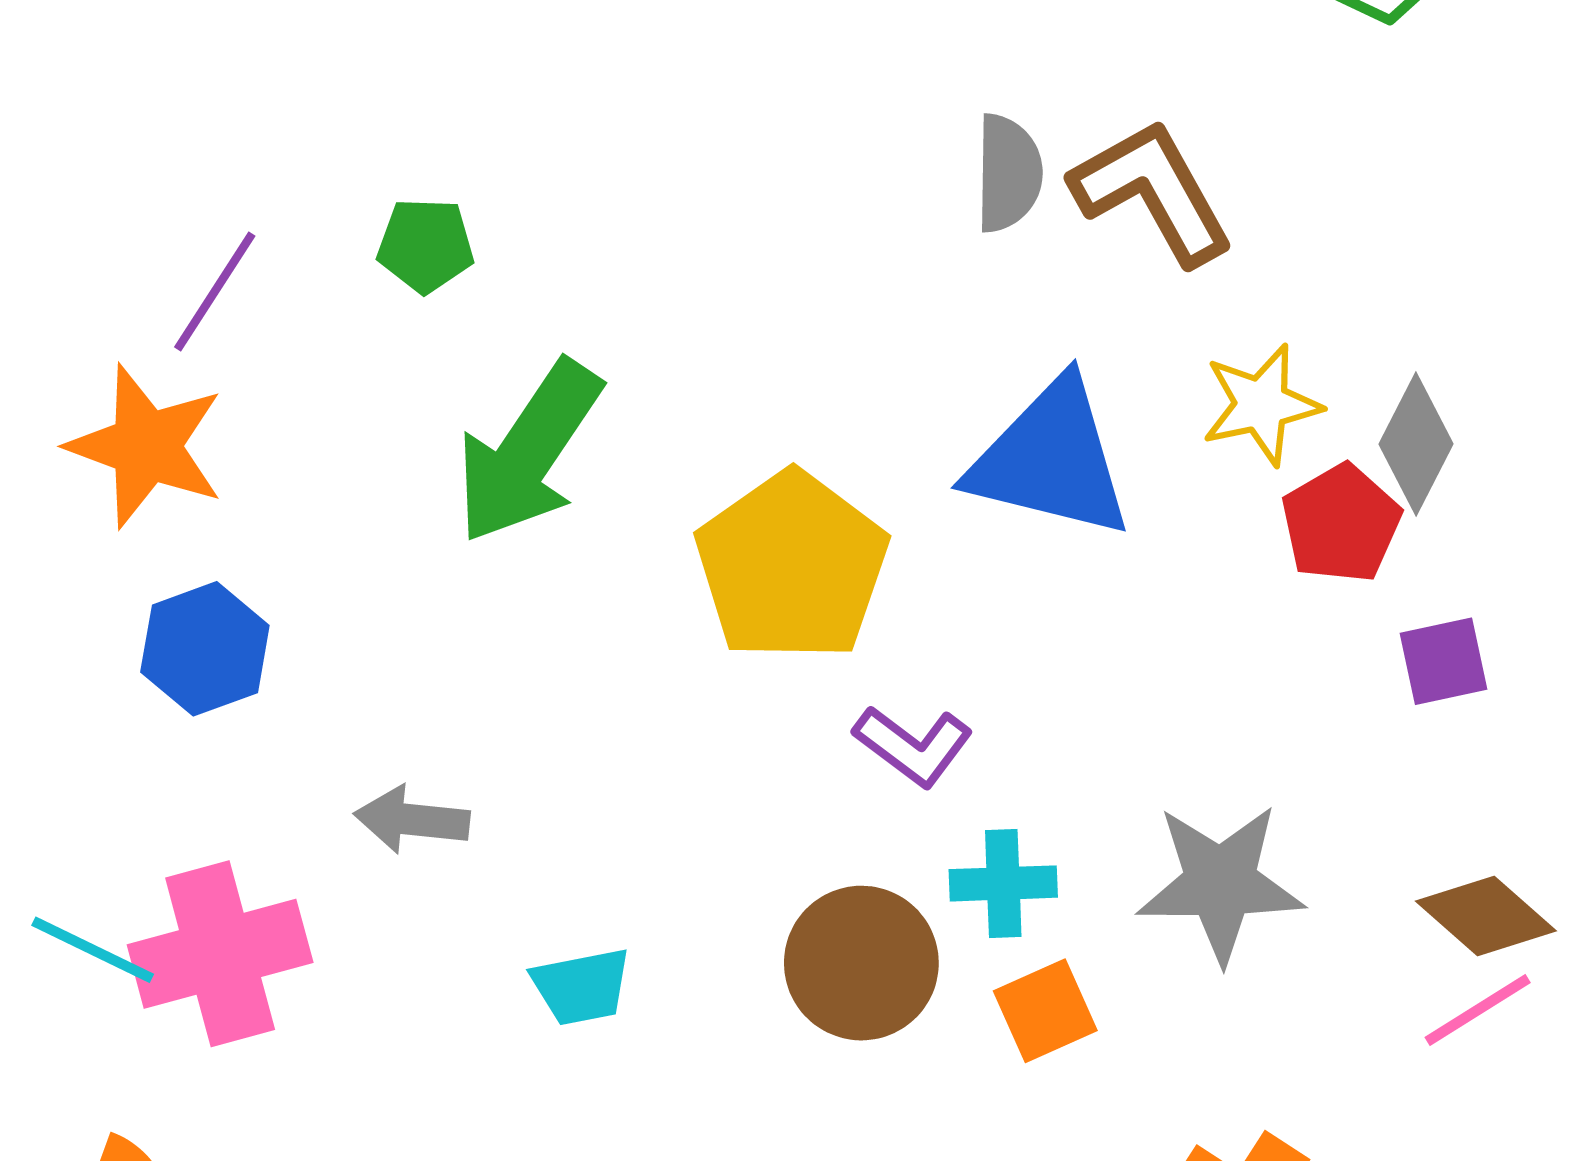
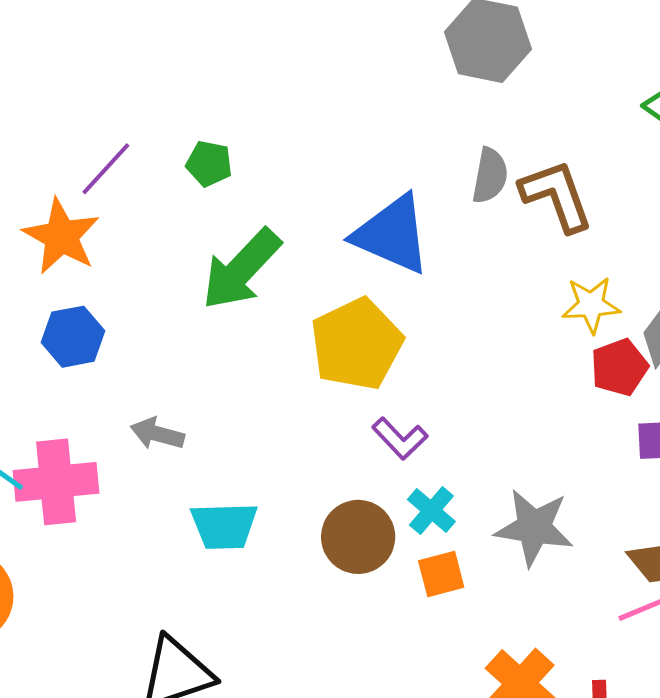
blue triangle: (1051, 459) -> (392, 234), moved
cyan cross: (1003, 883) -> (431, 511), turned 33
cyan trapezoid: (581, 987) -> (224, 526), size x1.4

